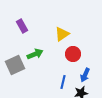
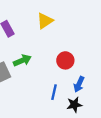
yellow triangle: (62, 34) -> (45, 21), moved

